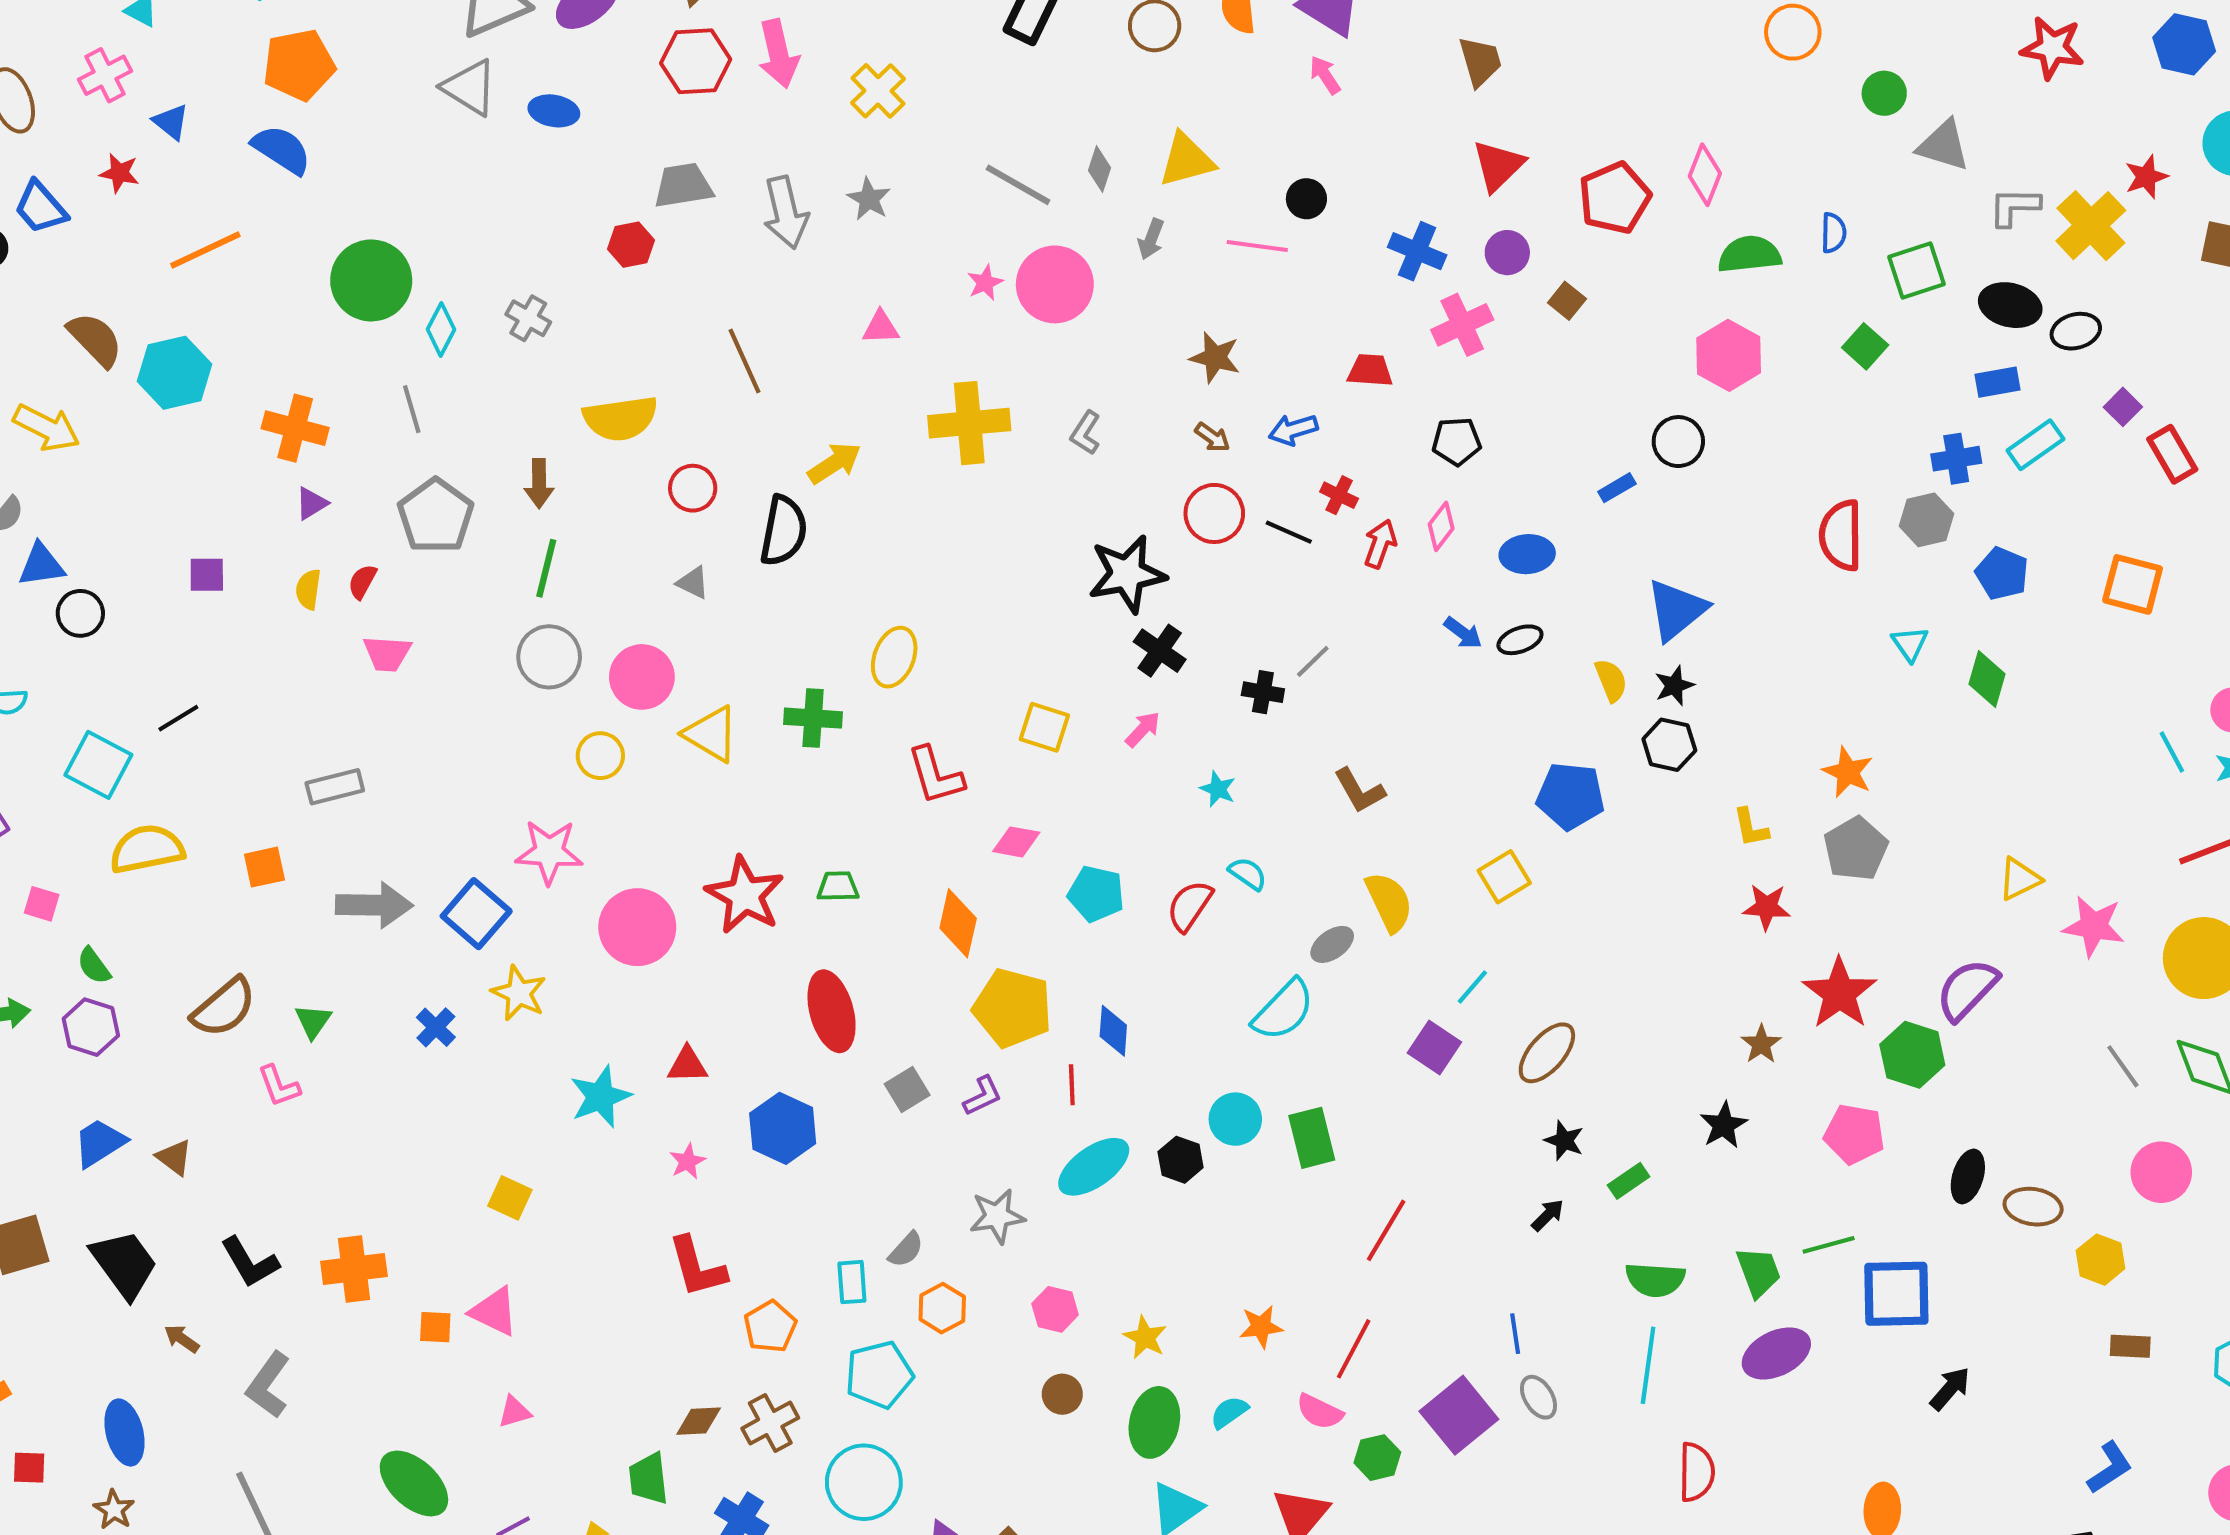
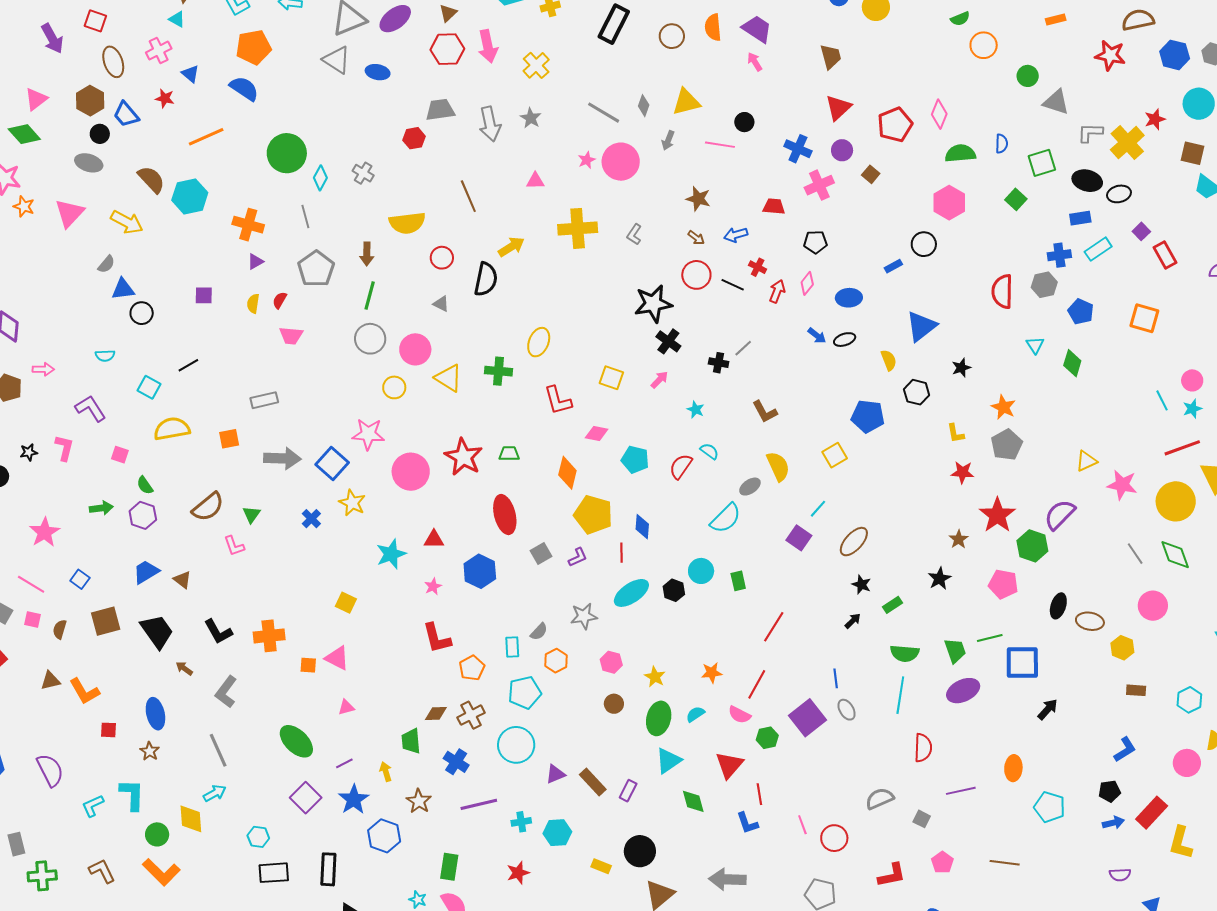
black star: (1674, 686) -> (961, 368), moved
cyan square: (98, 765) -> (149, 387), size x0.7
green rectangle: (1312, 1138) -> (738, 581), size x0.7

